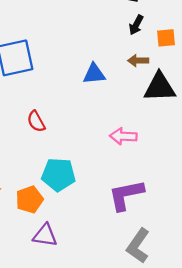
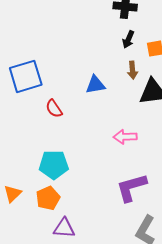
brown arrow: (138, 61) -> (132, 70), turned -90
red semicircle: (36, 121) -> (54, 109), moved
cyan pentagon: (58, 175) -> (54, 165), moved

